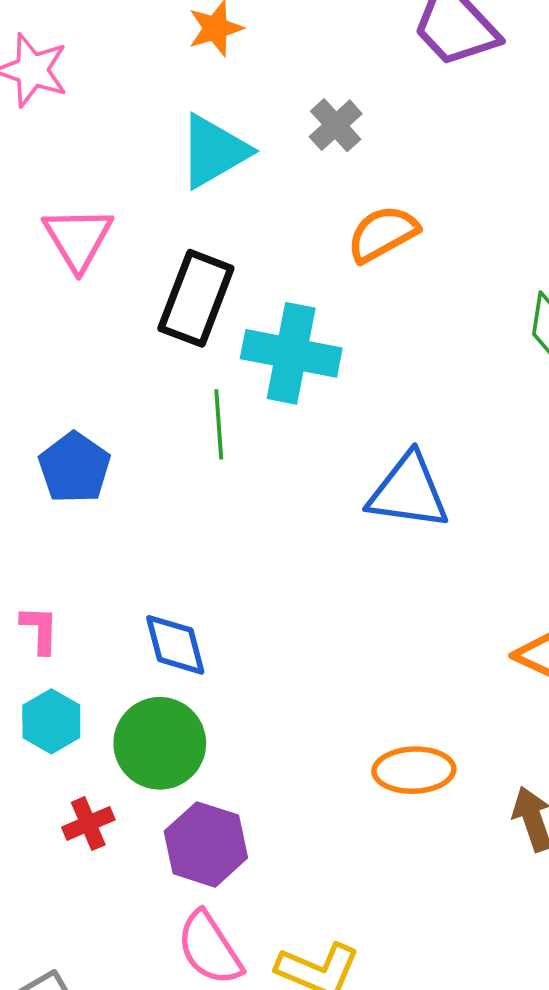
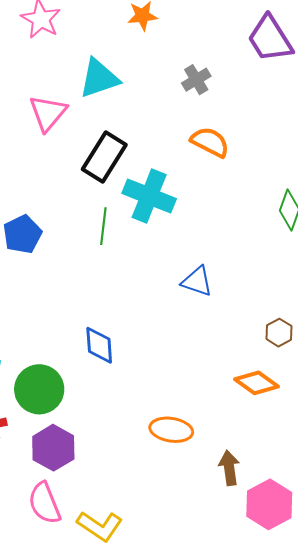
cyan triangle: (214, 151) -> (99, 78), moved
orange semicircle: (383, 234) -> (210, 142), turned 45
blue triangle: (408, 492) -> (197, 281), size x0.7
blue diamond: (175, 645) -> (99, 345), moved

